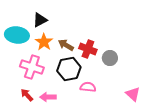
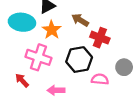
brown arrow: (66, 45) -> (80, 20), moved
gray circle: (110, 58) -> (124, 67), moved
red arrow: (27, 95) -> (22, 80), moved

